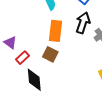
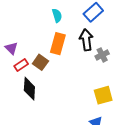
black arrow: (83, 23) -> (86, 40), turned -35
brown square: (50, 54) -> (40, 62), moved

